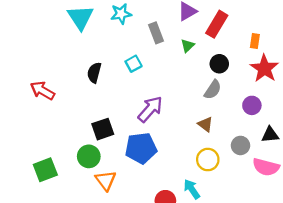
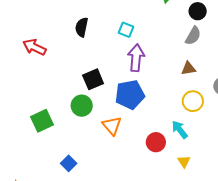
cyan square: (134, 64) -> (126, 30), moved, turned -35
purple arrow: (150, 109) -> (136, 58), turned -32
brown triangle: (205, 124) -> (188, 68), turned -42
orange triangle: (106, 180) -> (112, 126), moved

